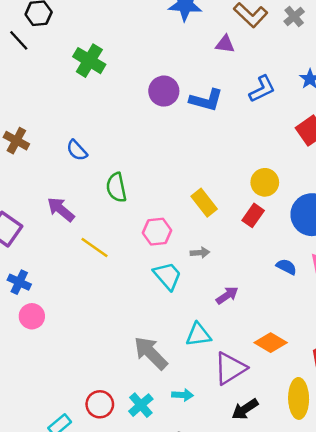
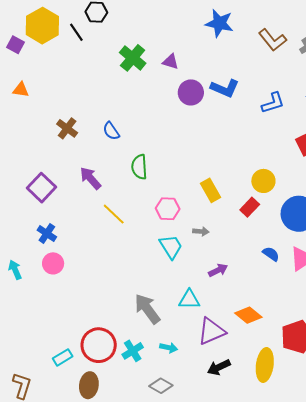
purple triangle: (225, 44) -> (171, 62), moved
blue L-shape: (206, 100) -> (225, 88), moved
brown cross: (16, 141) -> (67, 128), moved
red circle: (100, 404) -> (99, 345), size x1.5

